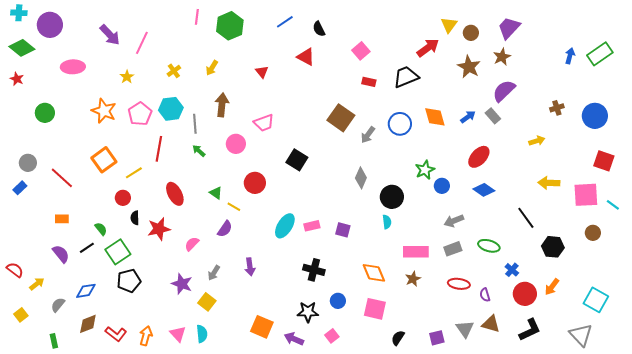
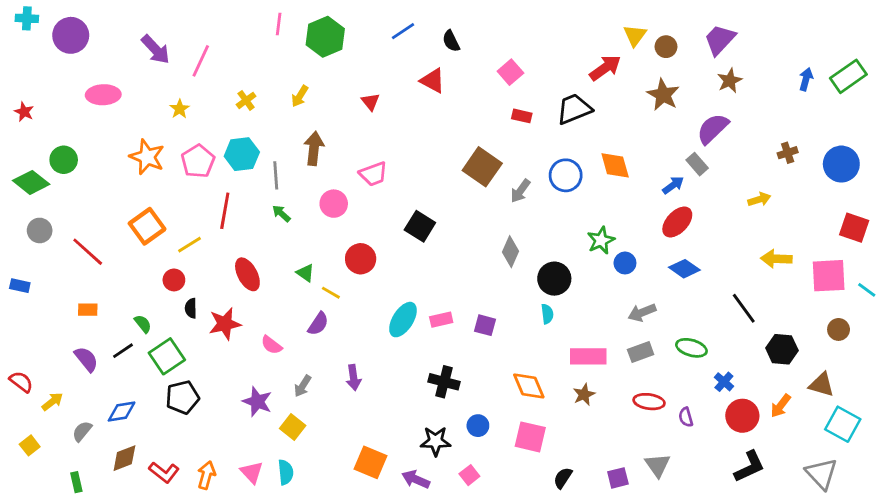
green diamond: (22, 48) -> (31, 182), moved
brown star: (502, 57) -> (730, 81), moved
blue arrow: (468, 117) -> (673, 185), moved
blue rectangle: (20, 188) -> (20, 286), moved, turned 56
pink semicircle: (192, 244) -> (271, 345), turned -98
brown triangle: (491, 324) -> (822, 385), moved

